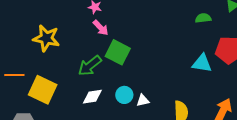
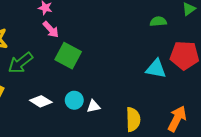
green arrow: (90, 66) -> (20, 63), moved
white diamond: (92, 97) -> (41, 101), turned 40

